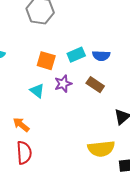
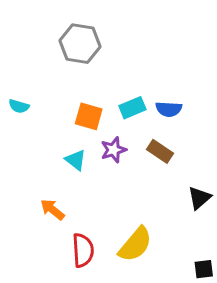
yellow semicircle: (101, 149) -> (135, 244), moved, turned -44
red semicircle: (24, 153) -> (83, 250), moved

